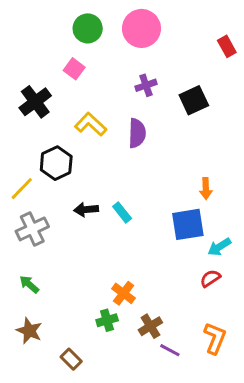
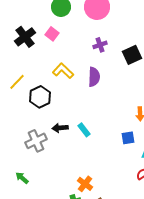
black cross: (35, 102) -> (25, 37), moved
yellow line: (22, 189) -> (17, 82), moved
blue square: (188, 224) -> (128, 138), size x0.6
gray cross: (32, 229) -> (36, 141), moved

